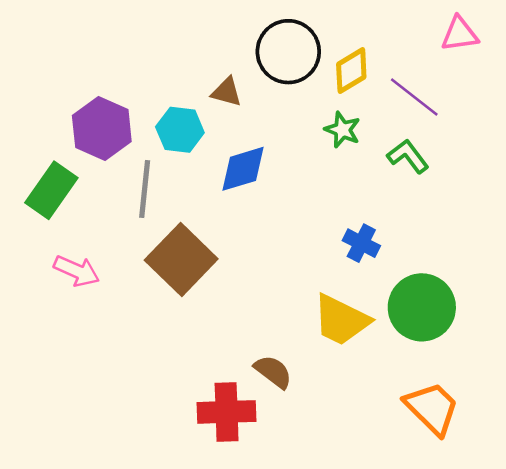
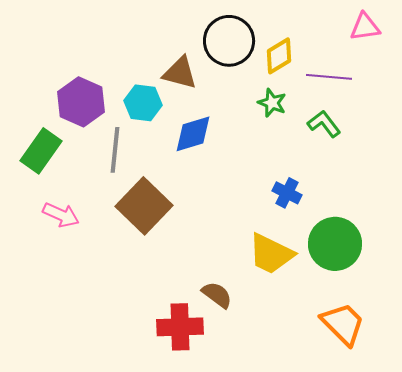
brown triangle: (227, 92) -> (180, 73), size x1.4
purple line: (414, 97) -> (329, 77), turned -33

